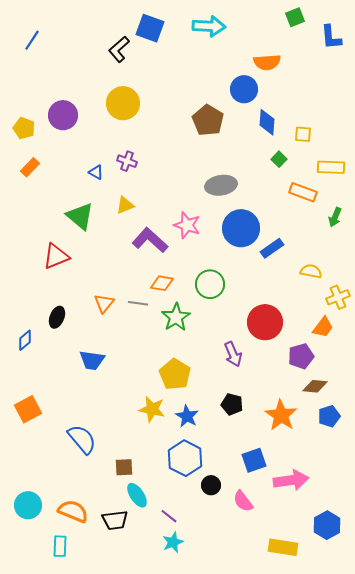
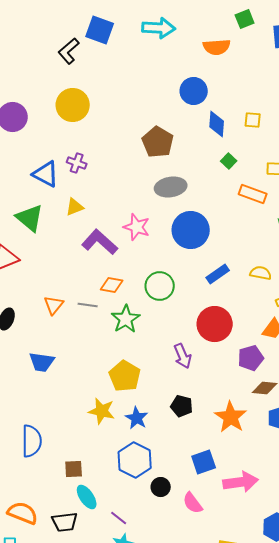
orange semicircle: (267, 62) -> (217, 47), moved
brown pentagon: (208, 120) -> (158, 142), moved
yellow square: (303, 134) -> (253, 120), moved
blue triangle: (96, 172) -> (46, 174), size x1.8
blue rectangle: (272, 248) -> (218, 274), moved
blue semicircle: (82, 439) -> (32, 441), turned 40

